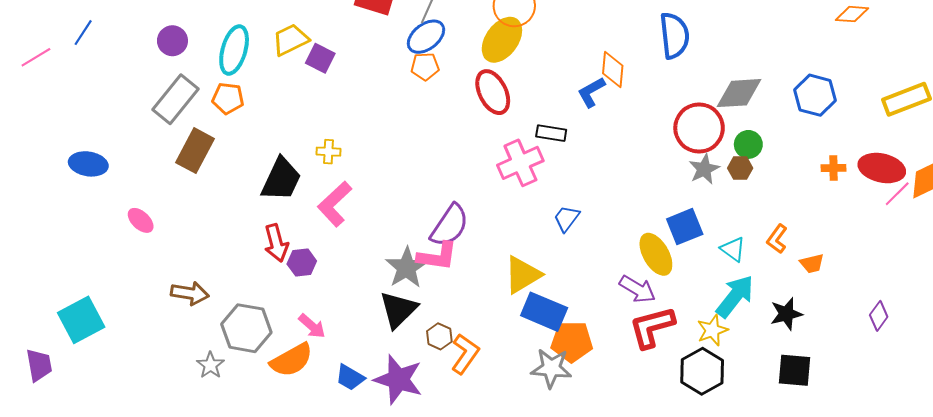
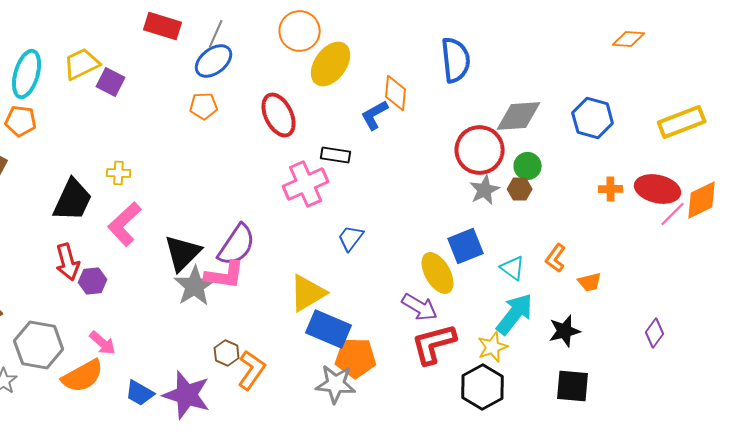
yellow ellipse: (502, 40) -> (331, 64), moved
orange pentagon: (425, 66) -> (204, 106), moved
black triangle: (398, 310) -> (183, 253), moved

